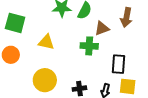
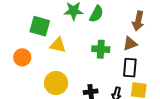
green square: (15, 23) -> (40, 26), moved
brown triangle: (102, 28) -> (130, 44), moved

